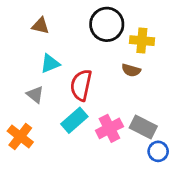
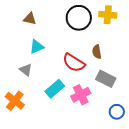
yellow cross: (142, 41) -> (108, 15), moved
brown semicircle: (131, 70) -> (97, 52), turned 64
red semicircle: (81, 85) -> (74, 63), moved, turned -70
gray rectangle: (143, 127) -> (106, 79), moved

